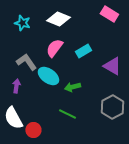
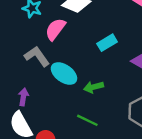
pink semicircle: (54, 48) -> (55, 29), moved
purple arrow: (16, 86) -> (23, 97), moved

